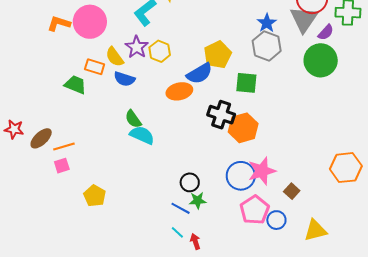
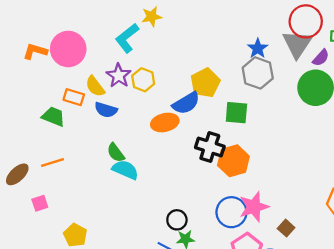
orange line: (64, 147) -> (53, 162), moved

